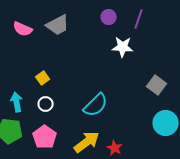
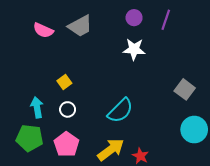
white star: (123, 47) -> (134, 49), moved

